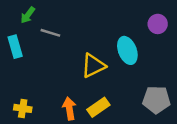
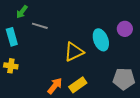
purple circle: (158, 24) -> (125, 29), moved
yellow cross: (23, 108) -> (11, 66), moved
orange arrow: (69, 108) -> (55, 86), turned 48

